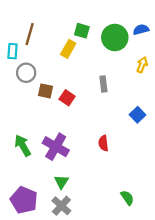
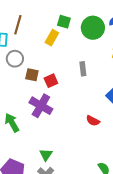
red square: (67, 98) -> (51, 81), turned 32
red semicircle: (103, 143) -> (93, 121), moved, turned -56
purple cross: (56, 147) -> (41, 106), moved

